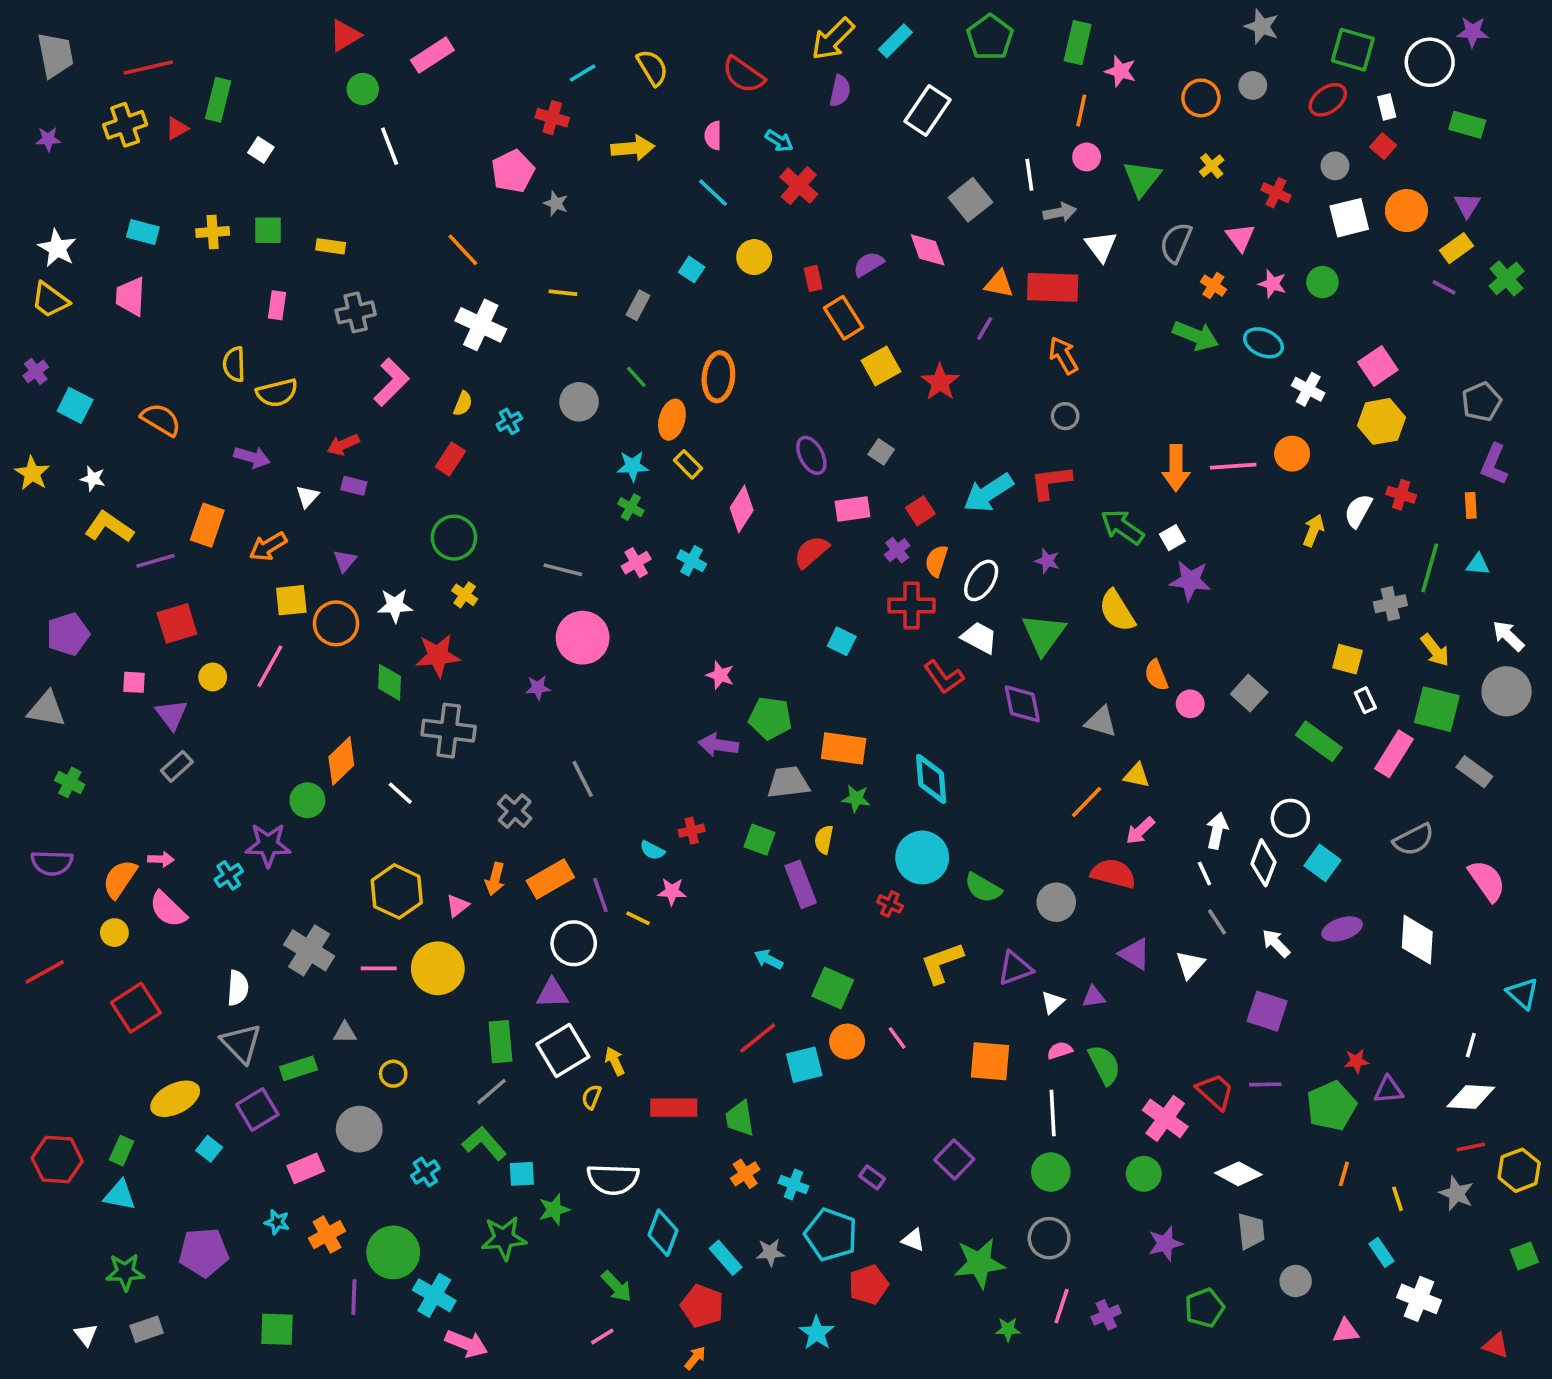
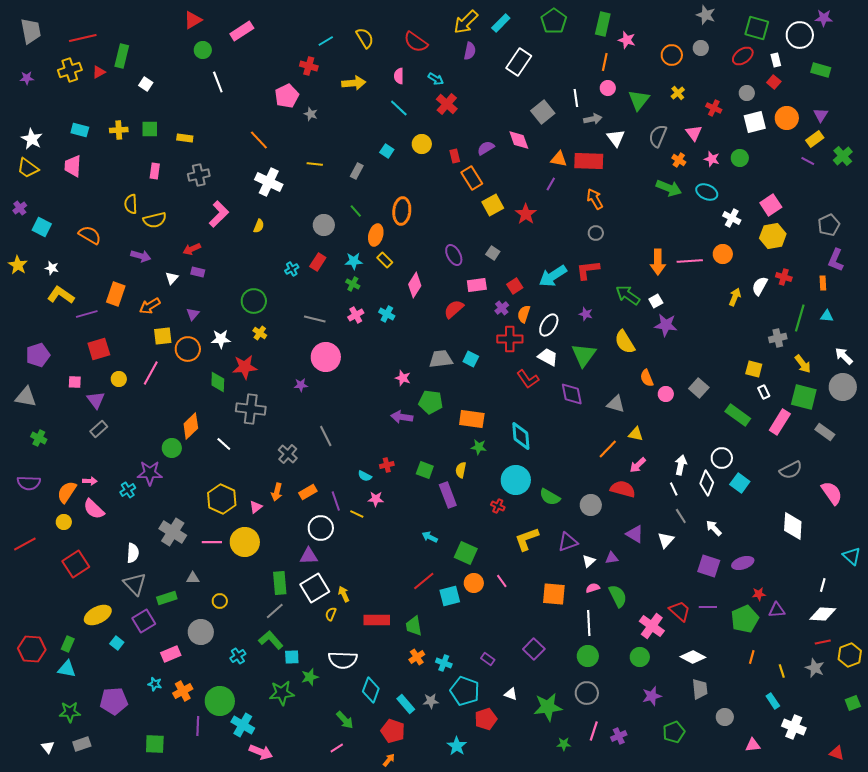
cyan cross: (509, 421) -> (292, 269), moved
red rectangle: (450, 459) -> (318, 262), moved
gray trapezoid: (788, 782) -> (441, 359), moved
orange rectangle: (550, 879) -> (308, 492), size x0.7
purple ellipse: (1342, 929) -> (743, 563), moved

